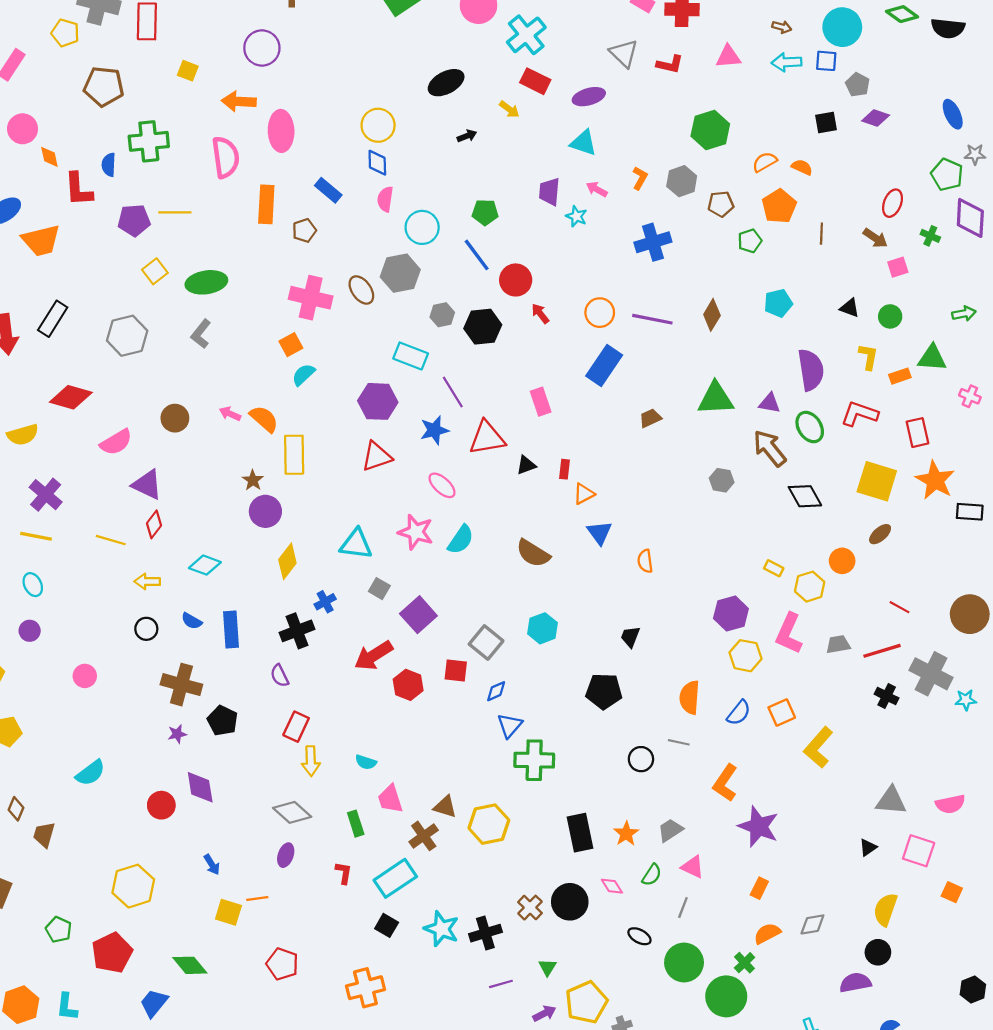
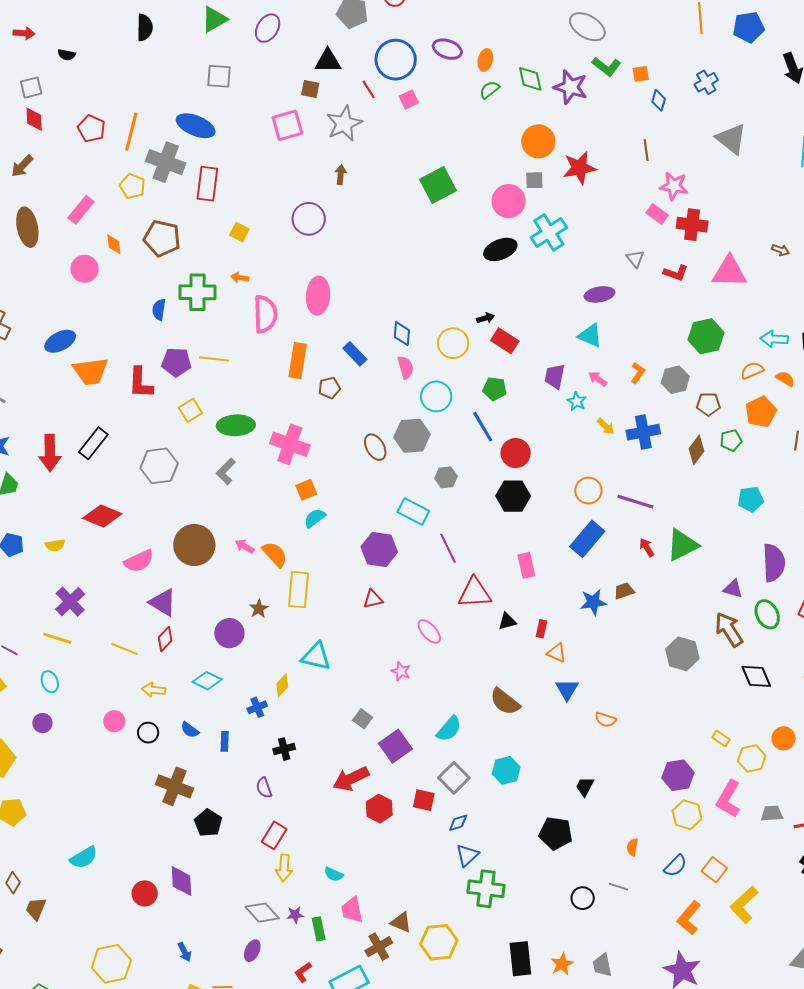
gray triangle: (624, 53) -> (635, 259), size x0.7
pink triangle: (728, 57) -> (729, 272), size x1.5
cyan arrow: (787, 62) -> (774, 339), moved
red rectangle: (535, 81) -> (505, 341), moved
black ellipse: (446, 83) -> (500, 249), moved
orange arrow: (239, 101) -> (240, 278), moved, size x0.6
yellow arrow: (509, 109) -> (606, 426), moved
yellow circle: (378, 125) -> (453, 343), moved
orange diamond: (49, 157) -> (114, 244), moved
red L-shape: (78, 189) -> (140, 383), moved
pink semicircle: (385, 199) -> (406, 367), turned 150
pink cross: (311, 298) -> (290, 444), moved
red arrow: (540, 314) -> (647, 547), moved
brown diamond: (712, 315) -> (696, 450), moved
black hexagon: (483, 327) -> (513, 496), moved
green triangle: (716, 399) -> (682, 545), moved, turned -30
brown circle: (175, 418) -> (194, 545), size x1.6
blue star: (434, 430) -> (593, 602), moved
yellow semicircle: (23, 435) -> (55, 545), size x0.7
red triangle: (377, 456) -> (373, 599), size x0.7
gray hexagon: (722, 480) -> (682, 654), size x1.5
orange triangle: (584, 494) -> (557, 653), turned 45
purple circle: (265, 511) -> (229, 633), moved
pink star: (416, 532) -> (401, 671), size x0.6
cyan semicircle: (461, 540) -> (449, 729), moved
cyan triangle: (356, 544) -> (316, 656), moved
yellow diamond: (287, 561) -> (282, 685), size x0.7
orange semicircle: (645, 561) -> (605, 720), turned -70
blue cross: (325, 602) -> (257, 707), moved
blue rectangle: (231, 629) -> (225, 741), size x0.6
black cross: (297, 631) -> (284, 749), size x0.7
pink circle: (85, 676) -> (114, 721), moved
orange semicircle: (690, 697) -> (632, 847), size x0.6
orange square: (782, 713) -> (714, 870), turned -35
purple star: (177, 734) -> (295, 915), moved
orange L-shape: (725, 783) -> (689, 918), moved
gray trapezoid: (670, 830) -> (602, 965), turned -75
red L-shape: (344, 873) -> (303, 972), turned -140

